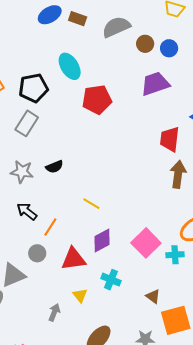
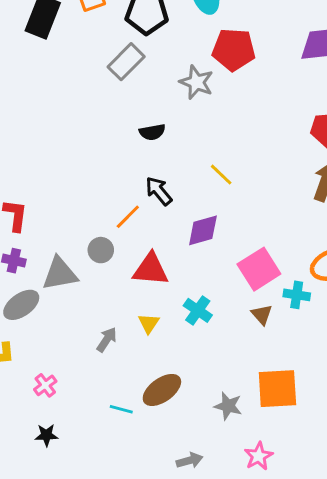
gray star: (22, 172) -> (196, 82), moved
yellow line: (91, 204) -> (221, 175), moved
black arrow: (27, 211) -> (159, 191), moved
purple diamond: (102, 240) -> (203, 230), moved
brown triangle: (153, 296) -> (262, 315), moved

